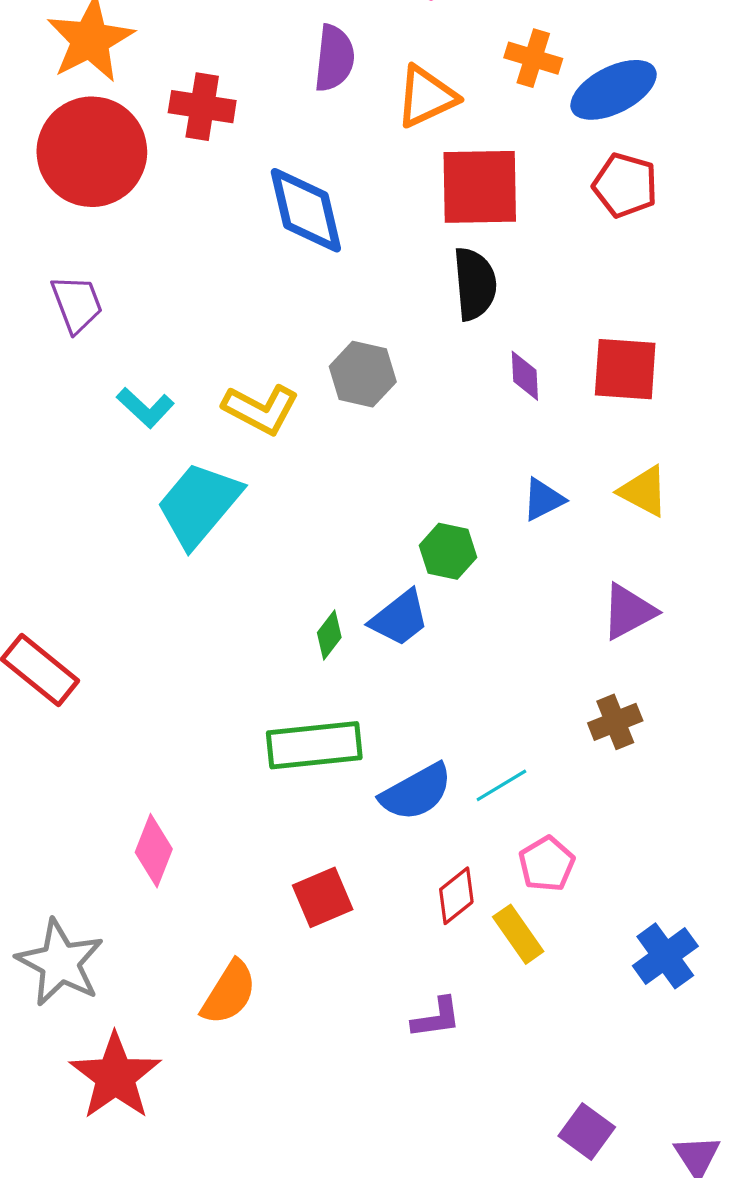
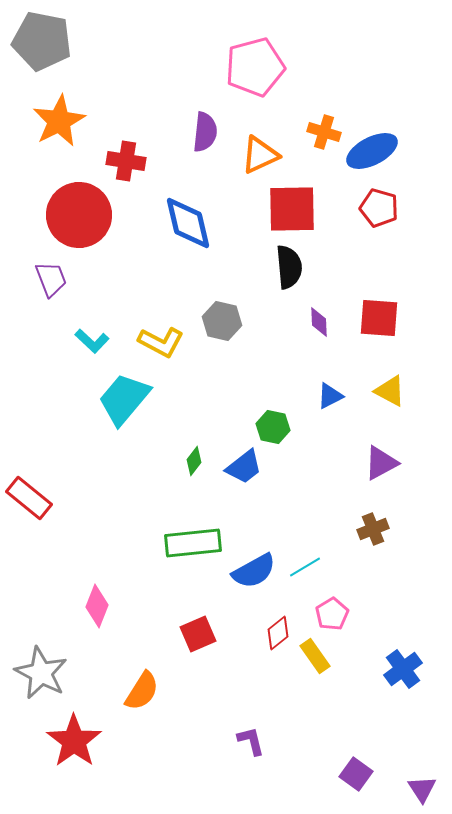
red circle: (92, 152) -> (79, 215), moved
green diamond: (329, 635) -> (194, 461), moved
purple L-shape: (436, 1018) -> (251, 741), moved, turned -96

